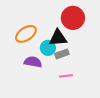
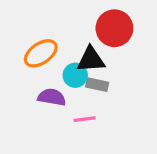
gray rectangle: (62, 54) -> (97, 85), turned 32
pink line: (66, 76) -> (85, 119), moved

